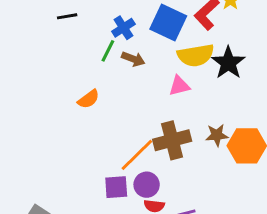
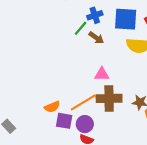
blue square: (168, 23) -> (126, 19), turned -35
pink triangle: (179, 86) -> (102, 74), moved
orange semicircle: (89, 99) -> (52, 107), moved

